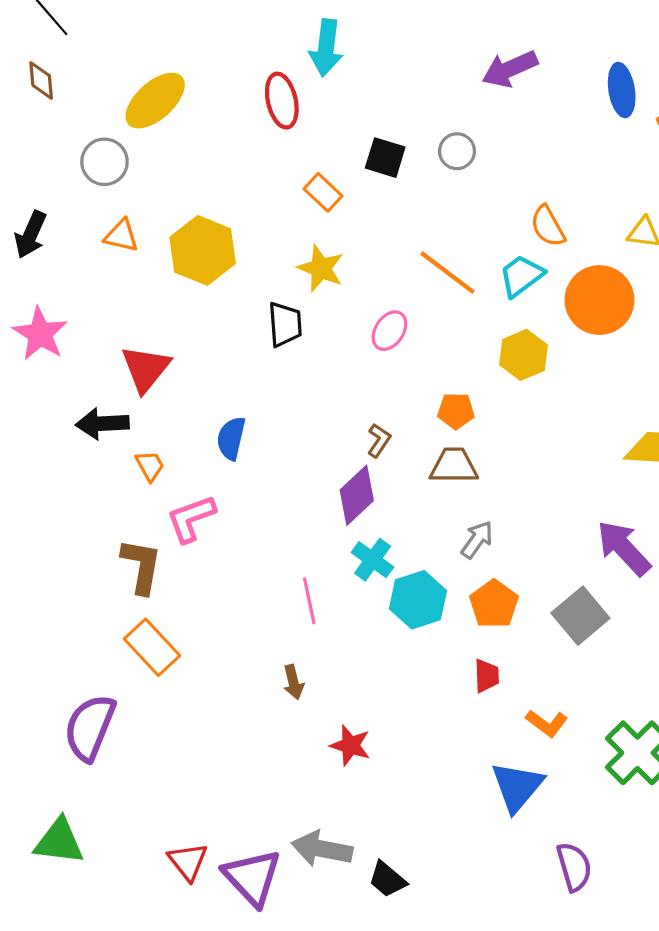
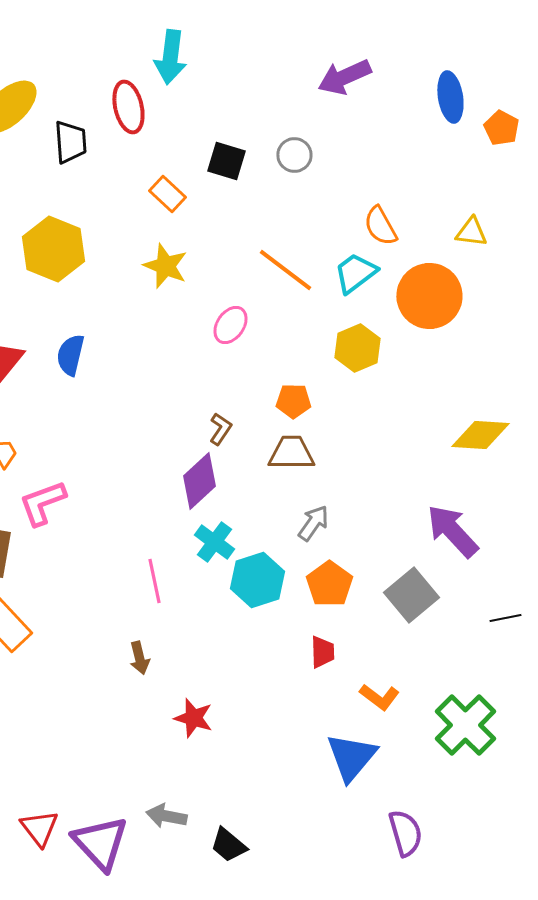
black trapezoid: (285, 324) -> (70, 142), moved
blue semicircle: (231, 438) -> (70, 355), moved
gray arrow: (322, 849) -> (166, 816), size x0.7

